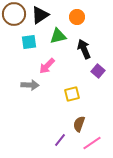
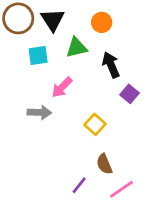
black triangle: (40, 15) -> (53, 20), turned -30
yellow square: (72, 94) -> (95, 124), turned -35
brown semicircle: (79, 124) -> (104, 164), turned -42

